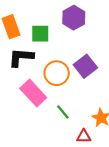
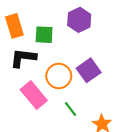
green line: (63, 112) -> (70, 109), moved

